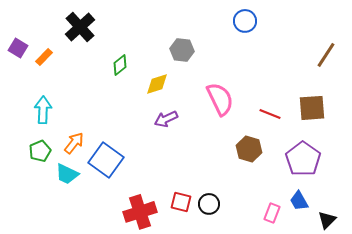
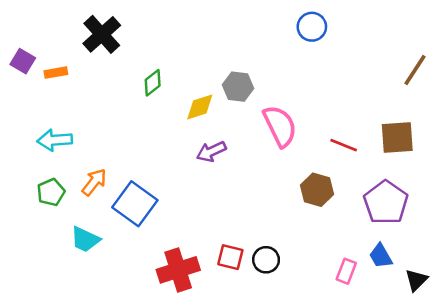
gray hexagon: (182, 50) -> (238, 87), moved
orange rectangle: (44, 57) -> (56, 73), turned 36
cyan arrow: (43, 110) -> (55, 140), turned -96
cyan trapezoid: (67, 174) -> (85, 239), moved

